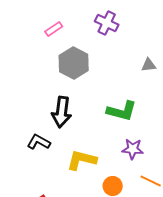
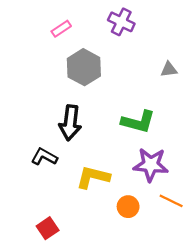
purple star: (133, 149) -> (151, 165), size x1.4

